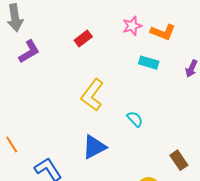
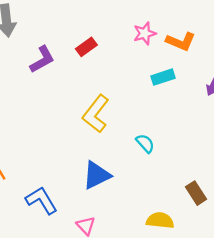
purple L-shape: (29, 52) -> (42, 59), moved
cyan rectangle: (149, 63) -> (163, 77), turned -36

